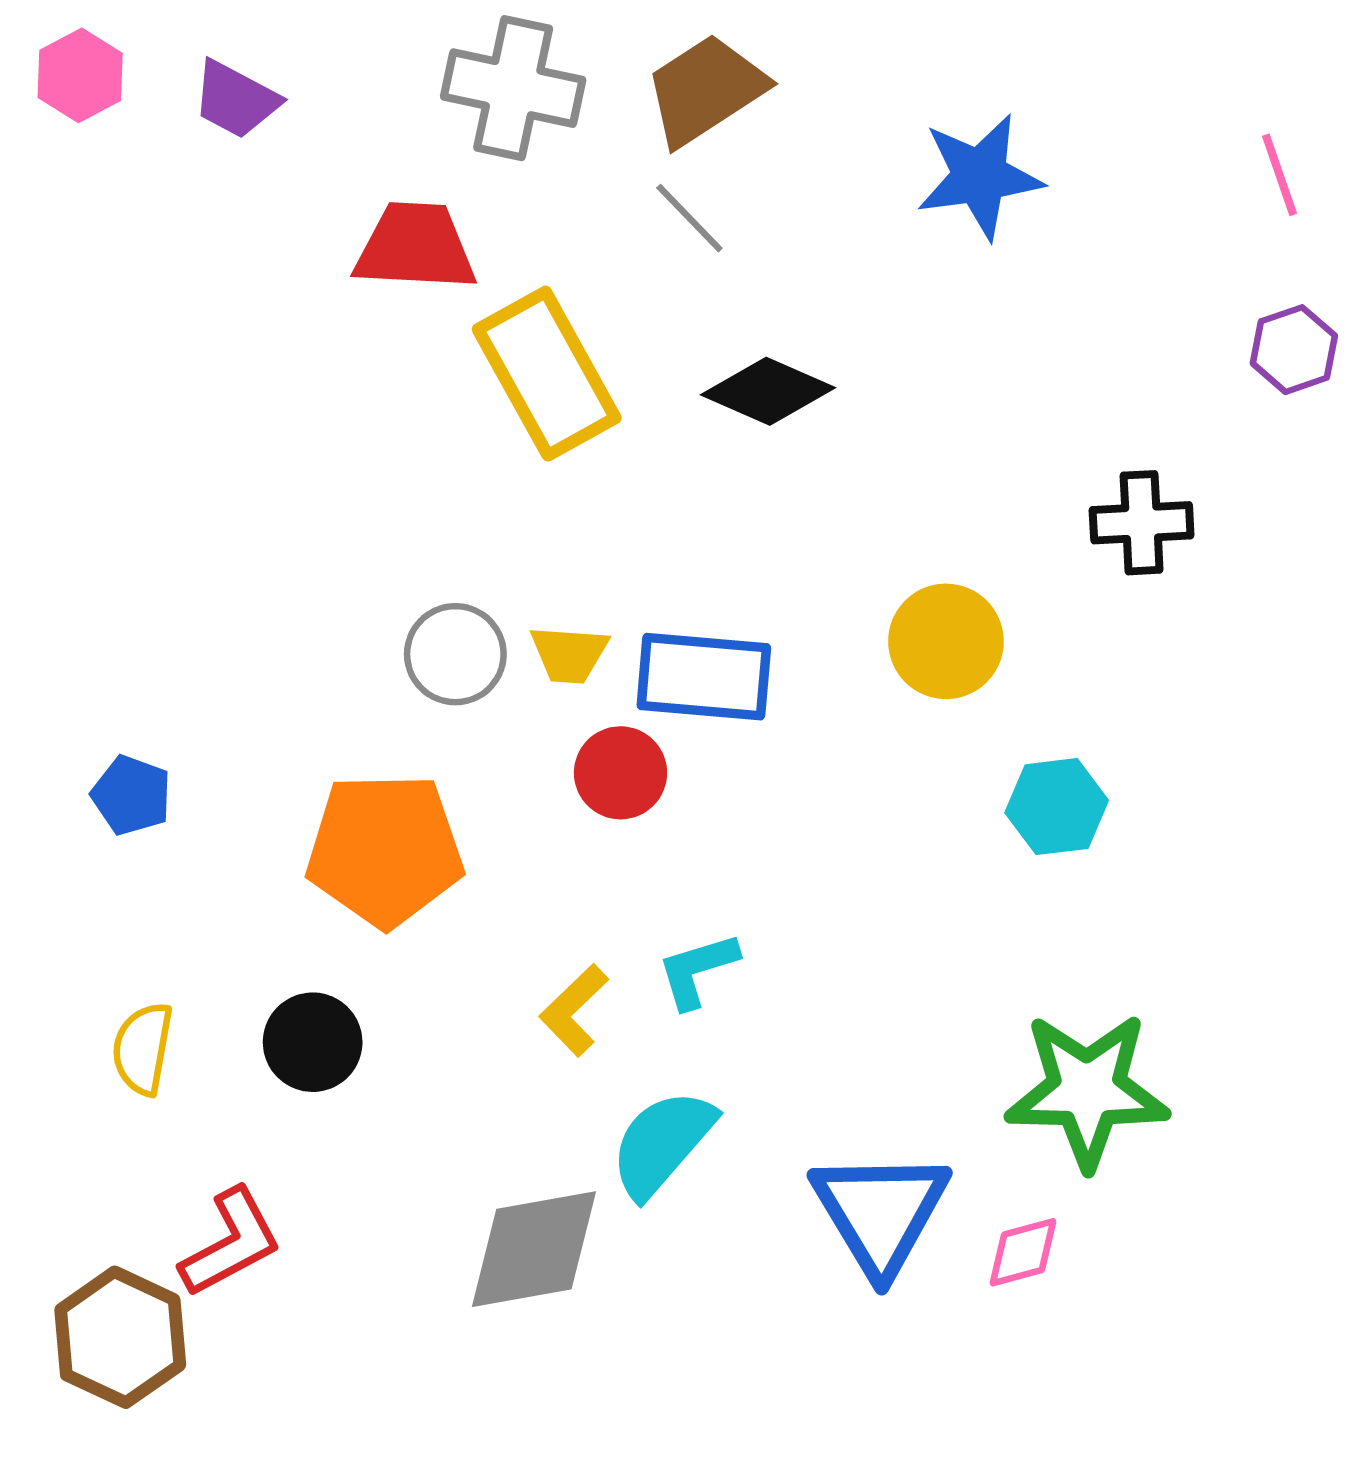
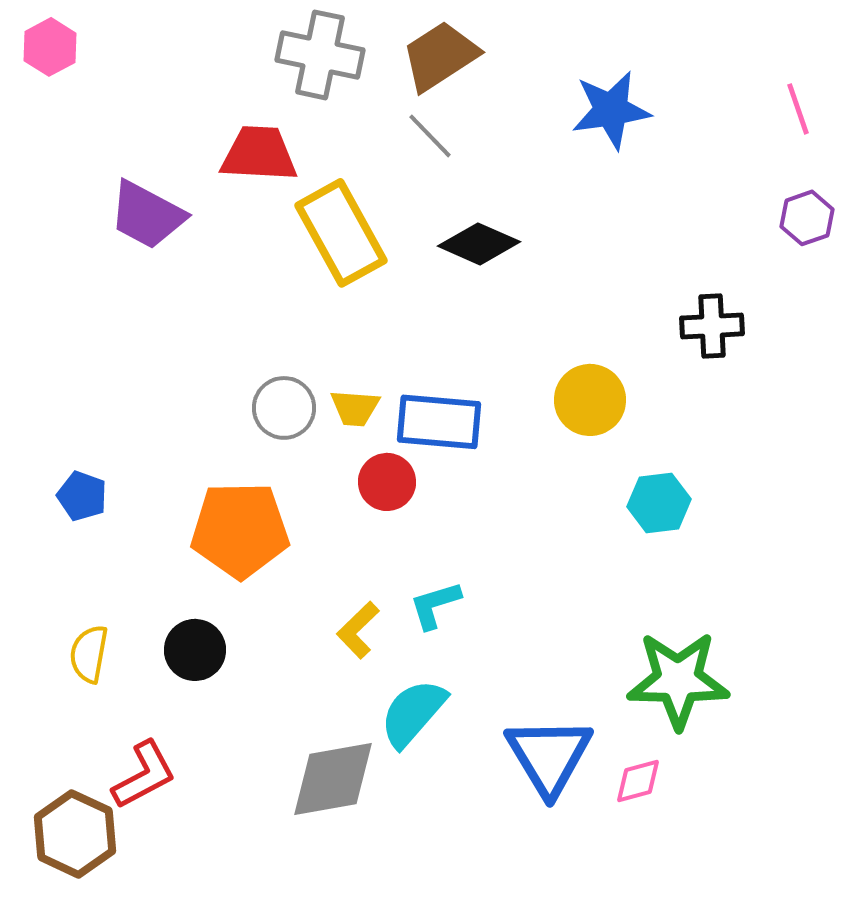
purple trapezoid: (236, 99) -> (147, 215), moved, size x1.4

